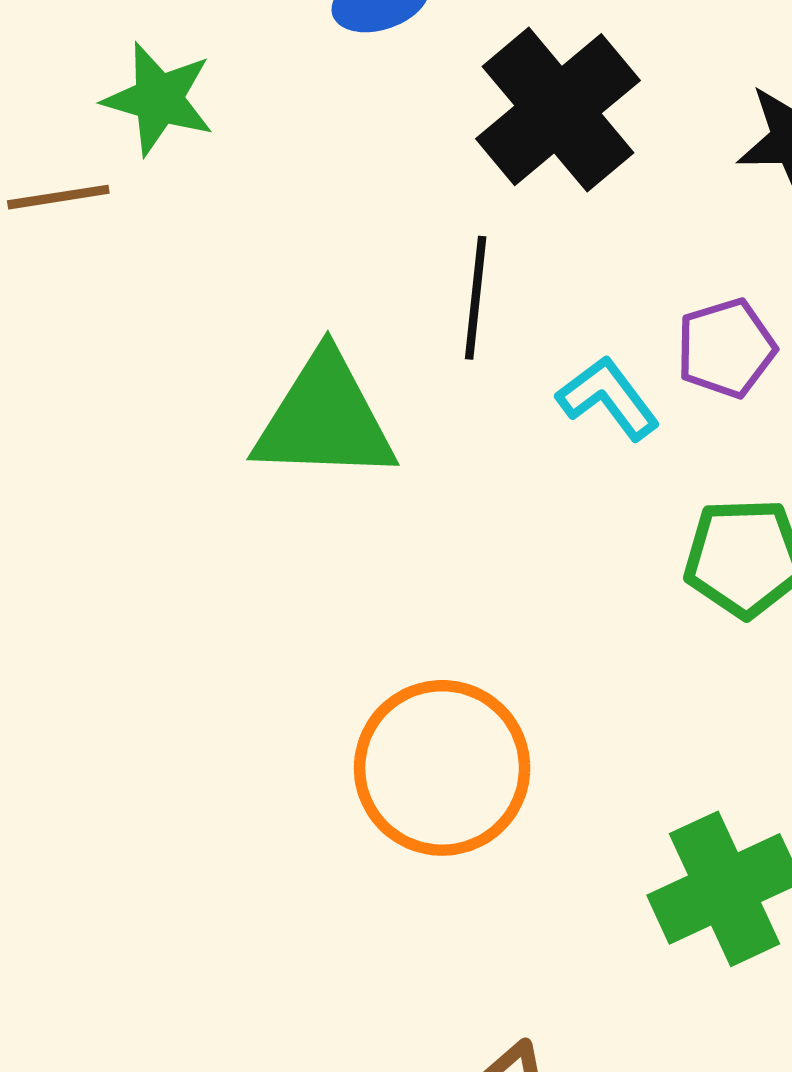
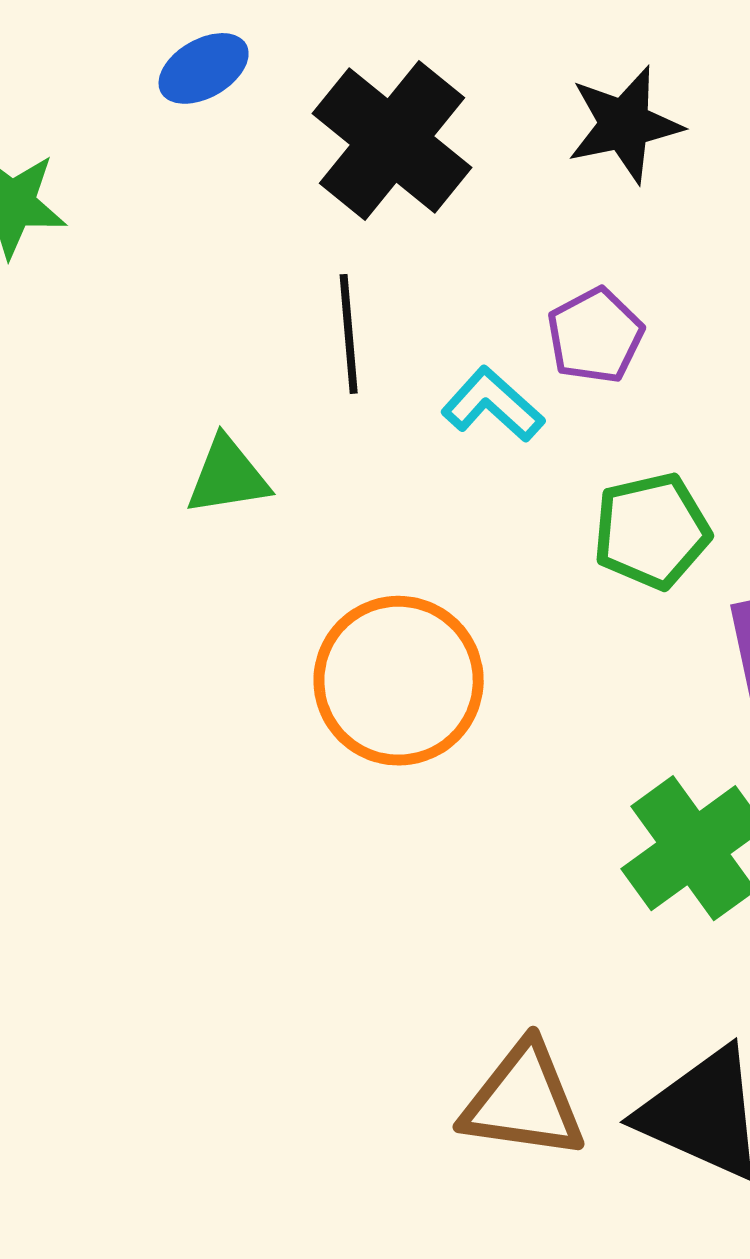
green triangle: (325, 418) -> (228, 476), size x0.6
orange circle: (442, 768) -> (399, 681), moved

